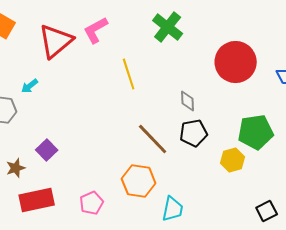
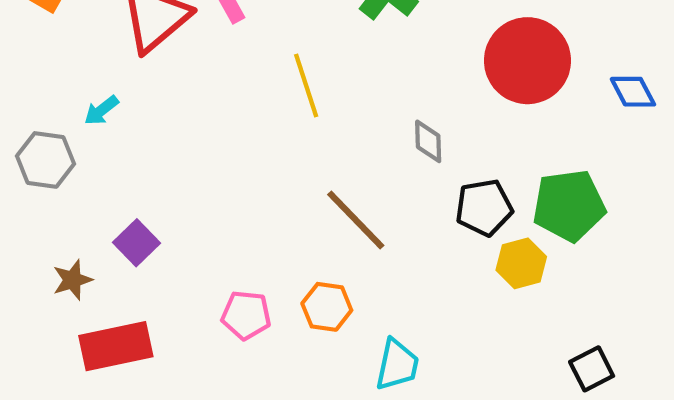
black pentagon: (194, 133) -> (484, 208), moved
orange hexagon: (139, 181) -> (327, 307), size x0.7
pink pentagon: (92, 203) -> (246, 315), moved, turned 30

